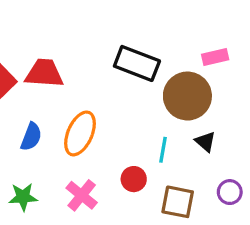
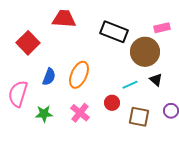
red trapezoid: (44, 73) -> (64, 19), moved
cyan line: (163, 150) -> (130, 85), turned 56

